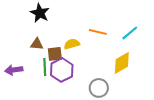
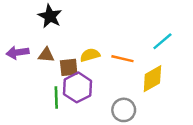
orange line: (98, 32) -> (122, 59), moved
green line: (45, 67) -> (56, 97), moved
purple arrow: (14, 70) -> (17, 52), moved

